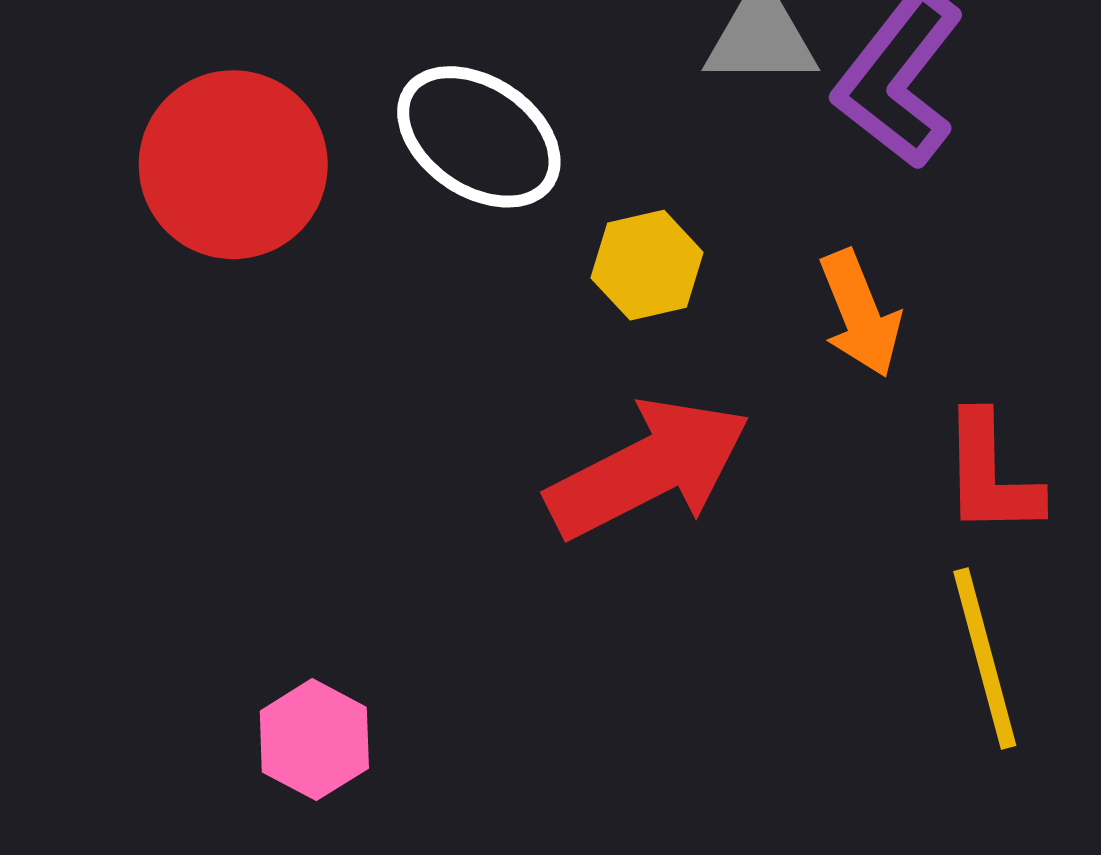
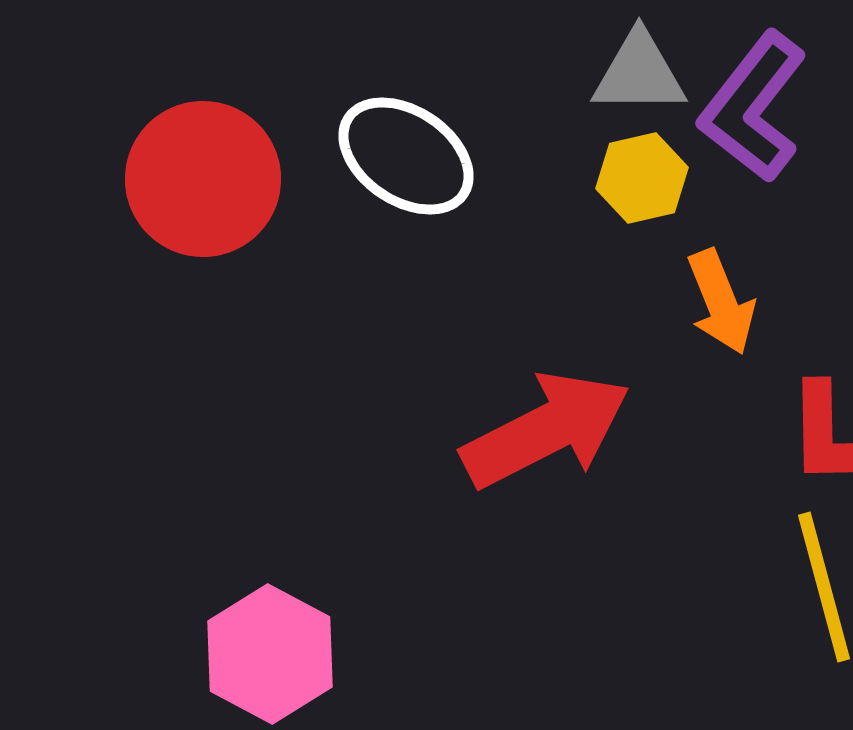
yellow hexagon: (647, 265) -> (642, 178), moved
pink hexagon: (314, 740) -> (270, 654), size x1.4

